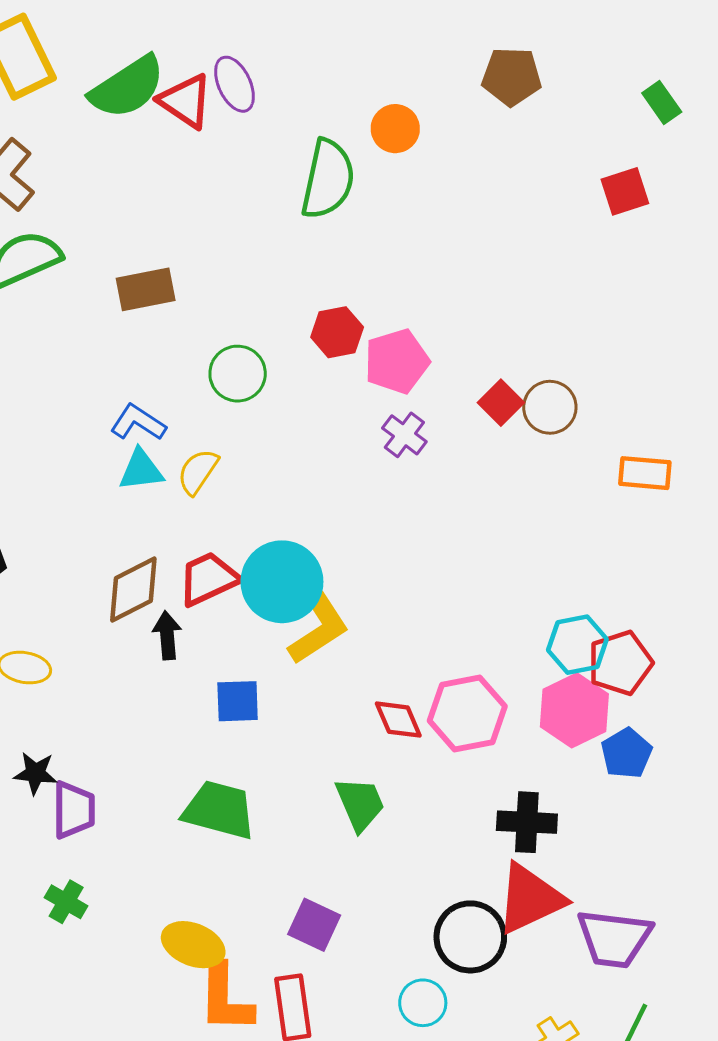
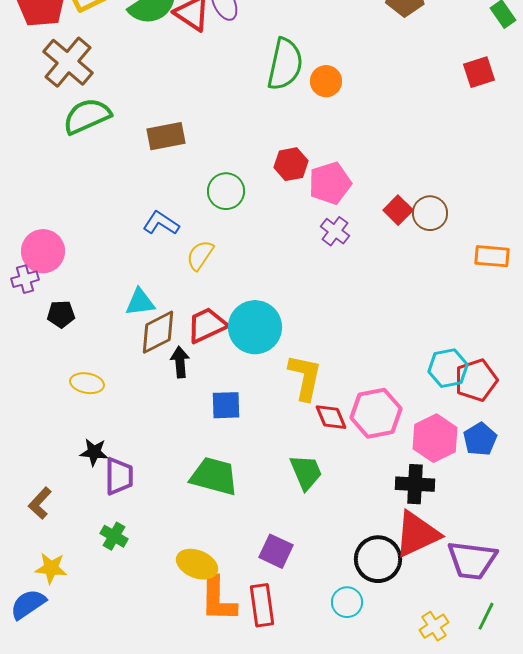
orange circle: (395, 129) -> (326, 81), moved
cyan triangle: (141, 470) -> (140, 302), moved
yellow L-shape: (319, 629) -> (305, 377), moved, turned -45
pink hexagon: (574, 710) -> (435, 438), moved

